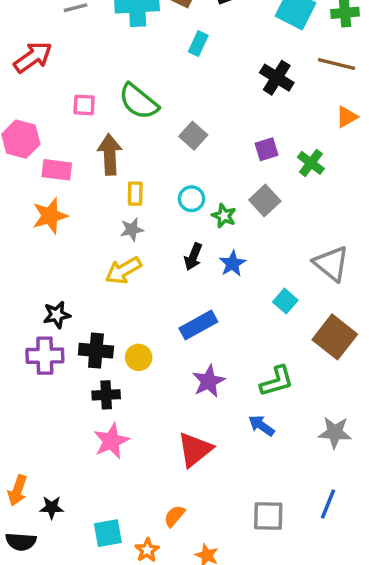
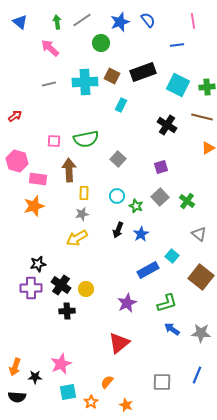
red arrow: (33, 57) -> (15, 116), moved, size x0.6
green semicircle: (139, 102) -> (86, 139), turned -50
green cross: (311, 163) -> (187, 201), moved
gray triangle: (331, 264) -> (199, 234), size x0.7
blue rectangle: (198, 325) -> (148, 270), moved
black cross: (96, 351) -> (61, 285), turned 30
blue arrow: (261, 426) -> (172, 329), moved
pink star: (111, 441) -> (61, 364), moved

